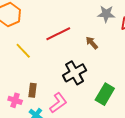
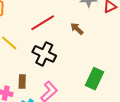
black cross: (75, 73) -> (44, 54), moved, turned -30

